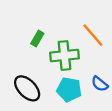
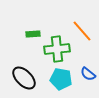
green rectangle: (37, 39) -> (33, 34), turned 56

